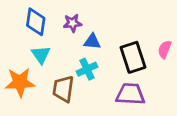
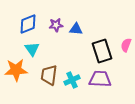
blue diamond: (36, 22) -> (28, 24), turned 60
blue triangle: (92, 42) -> (76, 29), moved
cyan cross: (87, 69) -> (72, 80), moved

